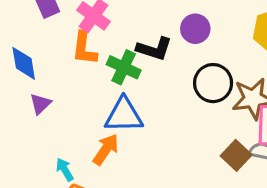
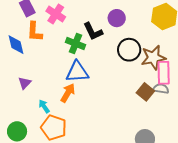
orange L-shape: (84, 48) -> (35, 32), moved
black L-shape: (154, 49) -> (93, 31), turned 50
purple triangle: (40, 104) -> (25, 83), moved

